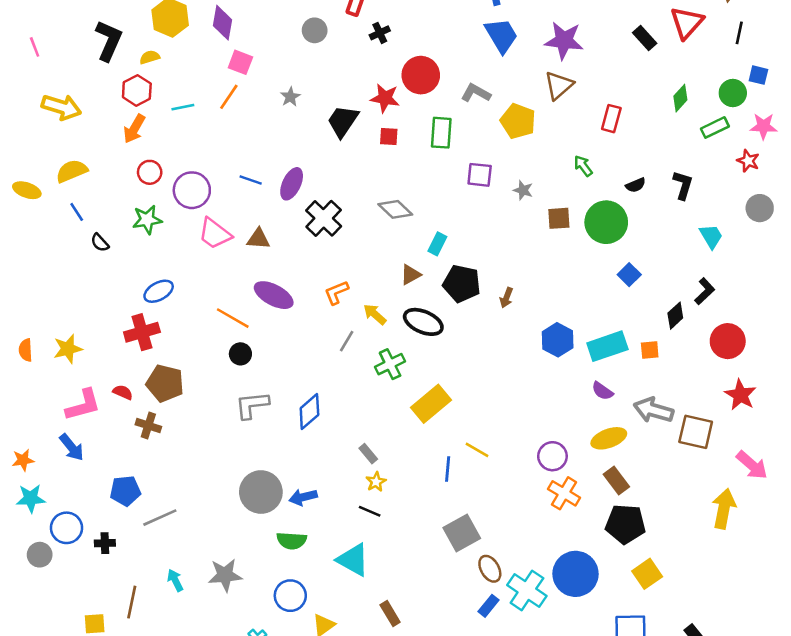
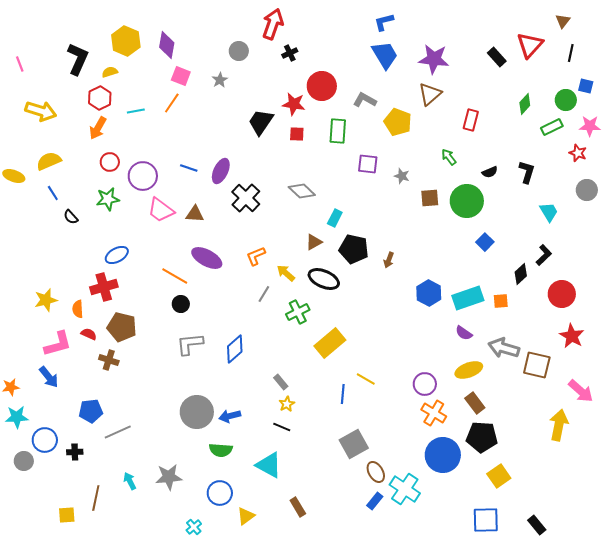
gray star: (290, 97) -> (220, 80), moved
orange semicircle: (26, 350) -> (78, 309), moved
blue circle: (576, 574) -> (443, 455), moved

